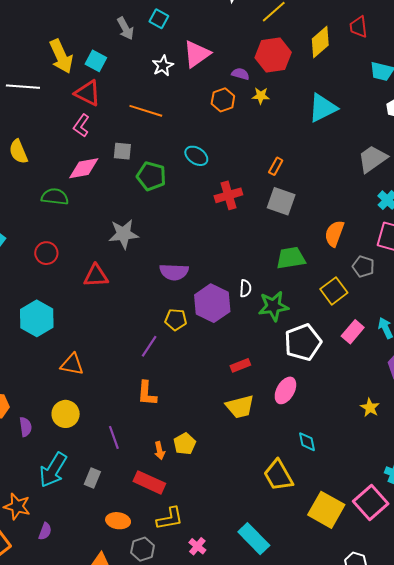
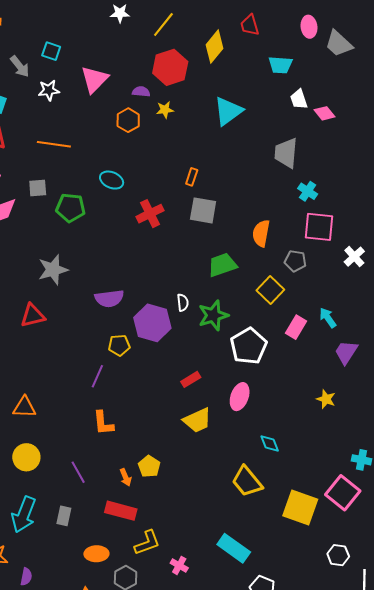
white star: (163, 66) -> (49, 90), moved, turned 30
gray trapezoid: (372, 159) -> (286, 153), turned -40

